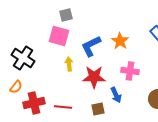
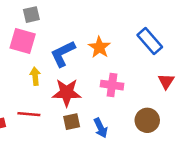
blue arrow: (116, 95) -> (101, 128), moved
red line: (63, 107) -> (29, 114), moved
brown square: (98, 109) -> (72, 122), moved

